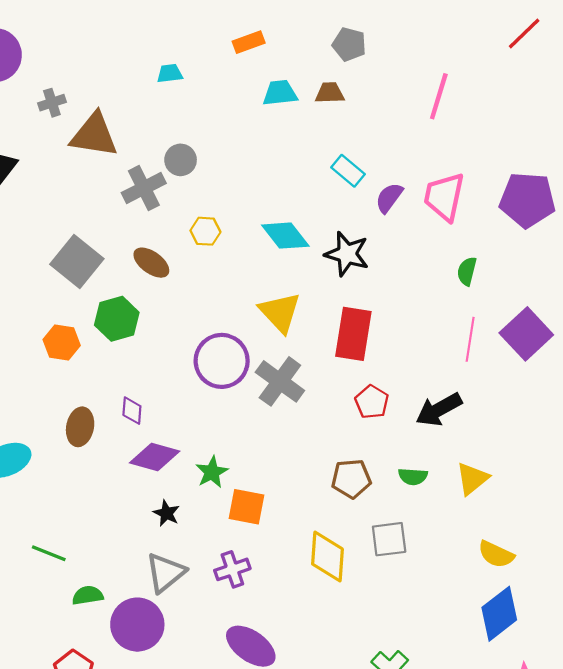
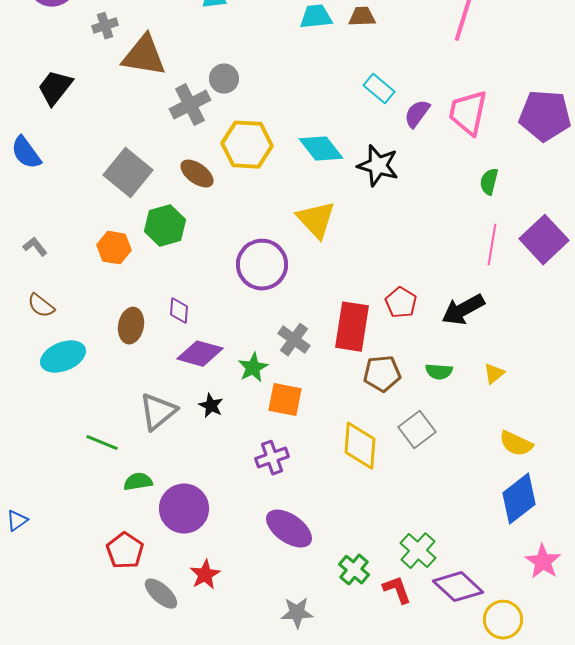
yellow hexagon: (205, 231) -> (247, 145), size x1.8
red rectangle: (353, 334) -> (352, 327), moved
gray cross: (280, 381) -> (294, 340), moved, size x0.7
yellow triangle: (472, 479) -> (494, 374), size x0.7
gray square: (389, 539) -> (417, 430), turned -30
gray triangle: (165, 573) -> (158, 412), moved

